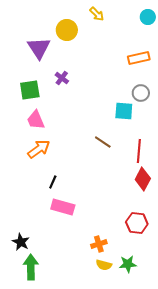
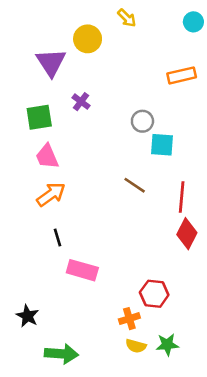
gray circle: (141, 93) -> (142, 121), moved
black line: (53, 182) -> (58, 238), moved, turned -40
red hexagon: (137, 223) -> (154, 294), moved
green arrow: (31, 267) -> (61, 354), moved, turned 95

